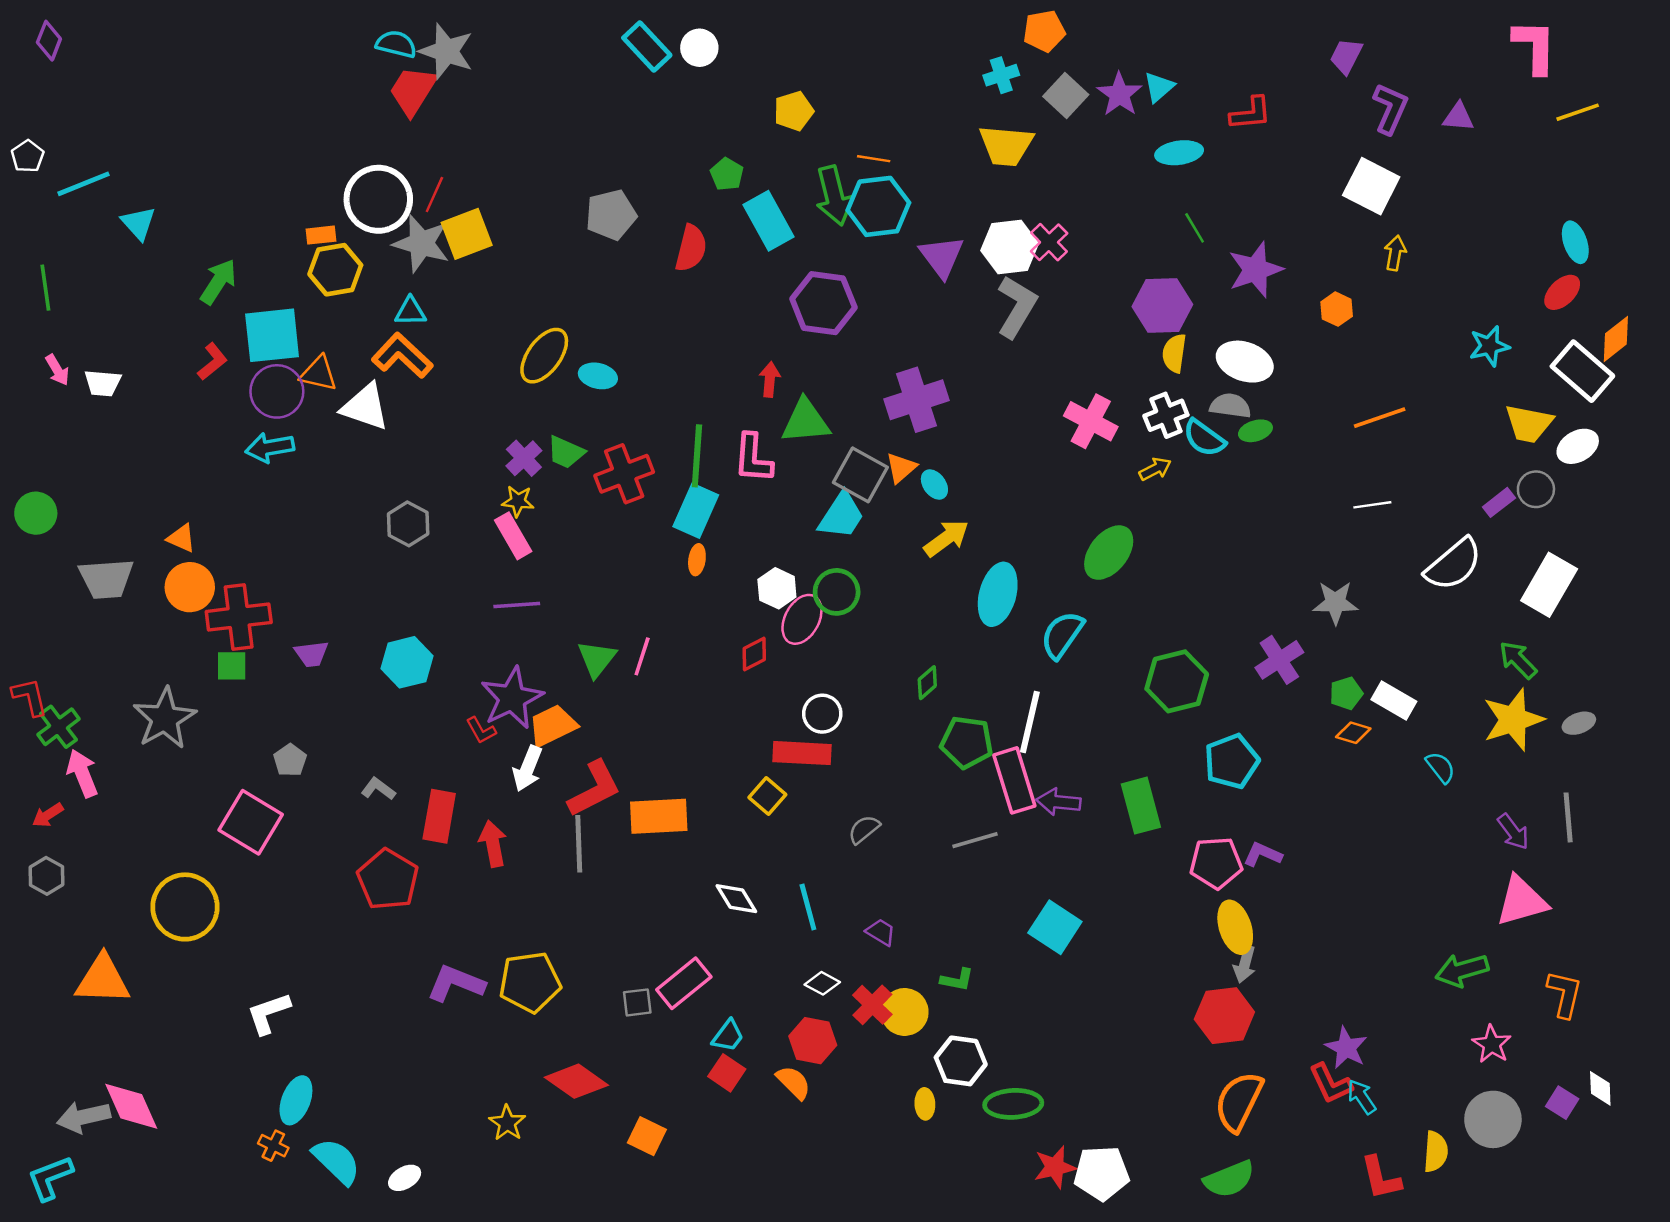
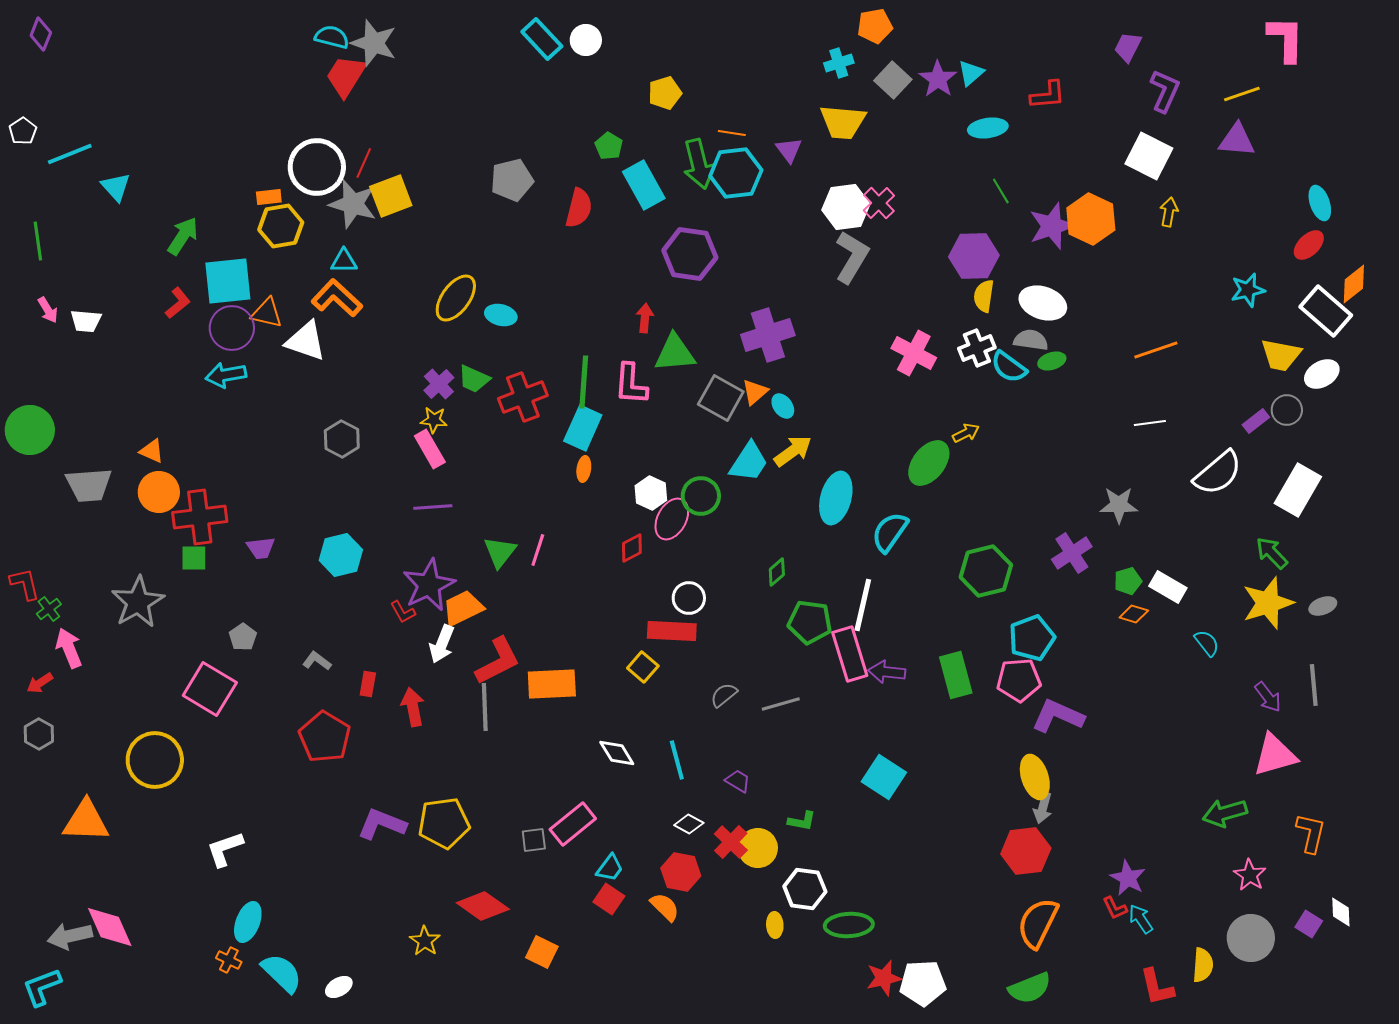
yellow line: (1578, 112) -> (1242, 94), moved
purple triangle: (1458, 117) -> (1237, 140), moved, size x1.4
purple triangle: (942, 257) -> (789, 150), moved, size x0.7
orange hexagon: (1337, 309) -> (1091, 219), moved, size x1.8
yellow arrow: (1155, 469) -> (966, 433), moved
green circle: (36, 513) -> (30, 430), size x1.4
cyan trapezoid: (841, 516) -> (749, 462), moved
green cross: (58, 727) -> (49, 609), size x0.7
red rectangle: (439, 816) -> (368, 684), size x0.6
gray line: (975, 840) -> (781, 704), moved
purple L-shape: (1263, 854) -> (1058, 716), size x1.6
pink pentagon: (1216, 863) -> (1019, 680), moved
red L-shape: (1331, 1084) -> (1115, 908), size x0.7

